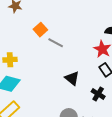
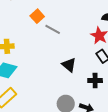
black cross: (98, 94) -> (95, 80), turned -32

